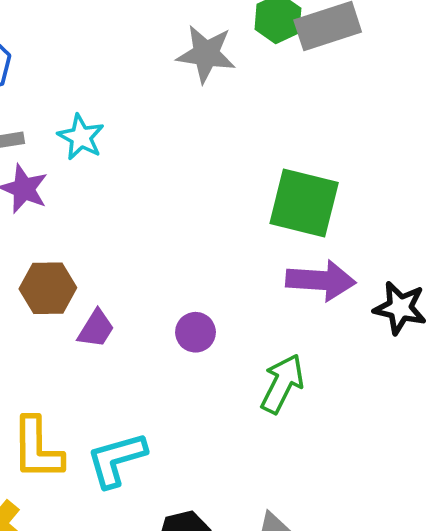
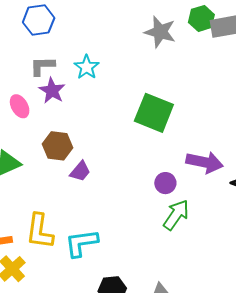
green square: (304, 203) -> (154, 113), moved
purple circle: (195, 332) -> (165, 183), moved

